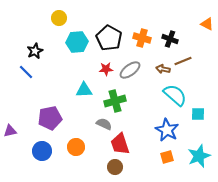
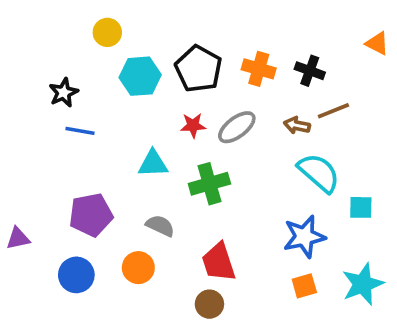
blue line: (26, 72) -> (80, 131), moved, turned -35
gray semicircle: (104, 124) -> (160, 226), moved
blue star: (167, 130) -> (304, 237), turned 30

